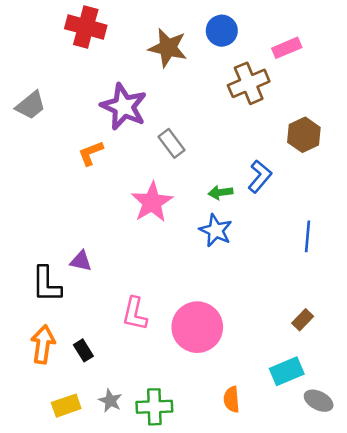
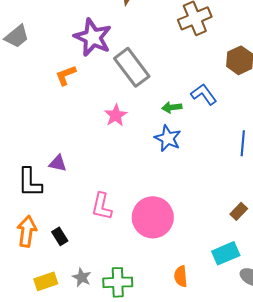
gray rectangle: (172, 143) -> (132, 67), size x1.6
blue L-shape: (260, 176) -> (204, 94), turned -76
pink star: (152, 202) -> (116, 115), size x0.7

